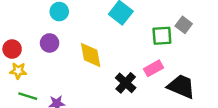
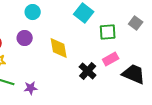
green square: (162, 36) -> (108, 32), moved

